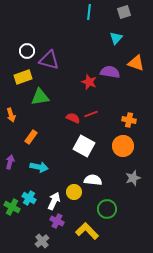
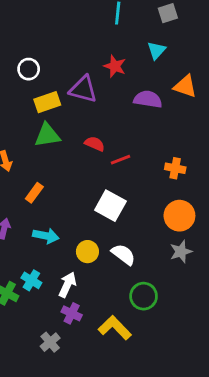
purple triangle: (49, 60) -> (83, 89), moved
yellow rectangle: (23, 77) -> (47, 102), moved
red star: (89, 82) -> (115, 66), moved
red semicircle: (73, 118) -> (95, 144), moved
orange circle: (123, 146) -> (179, 216), moved
white semicircle: (93, 180) -> (123, 254), turned 30
yellow circle: (74, 192) -> (87, 252), moved

